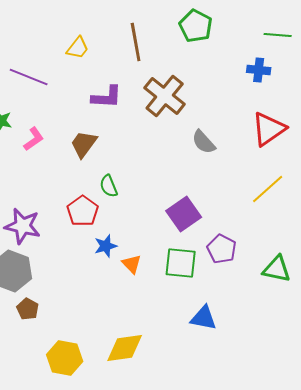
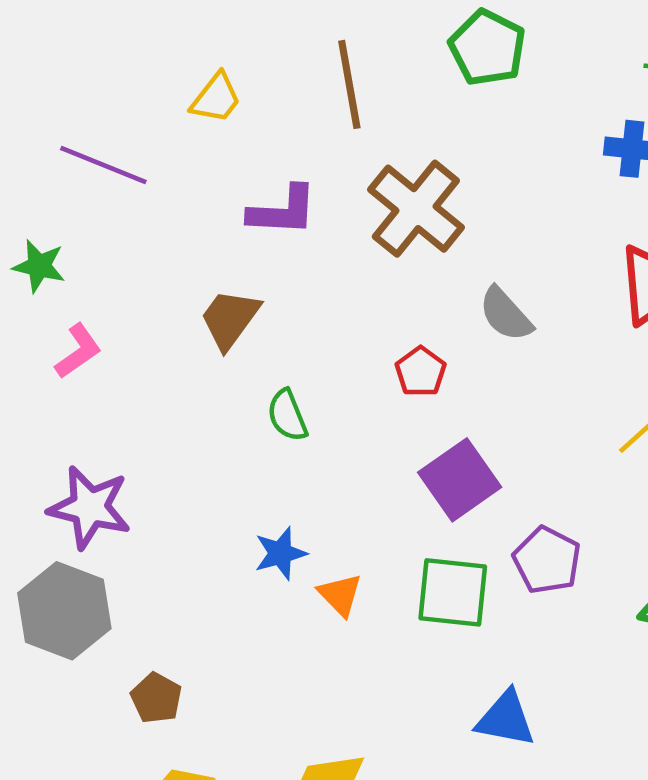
pink L-shape: (34, 139) -> (78, 351), moved
red pentagon: (83, 211) -> (421, 372), moved, size x0.7
brown pentagon: (28, 309) -> (156, 698), moved

